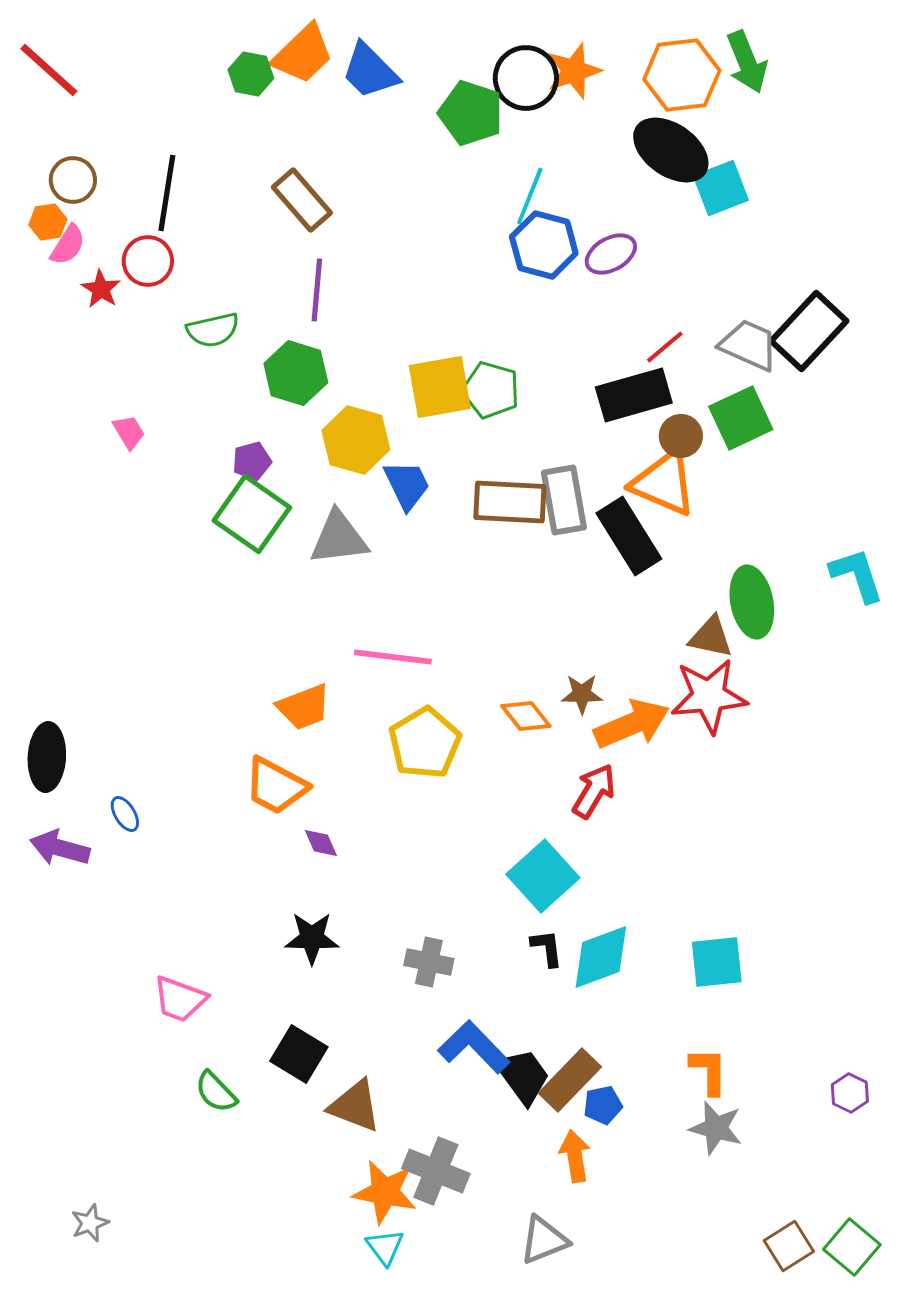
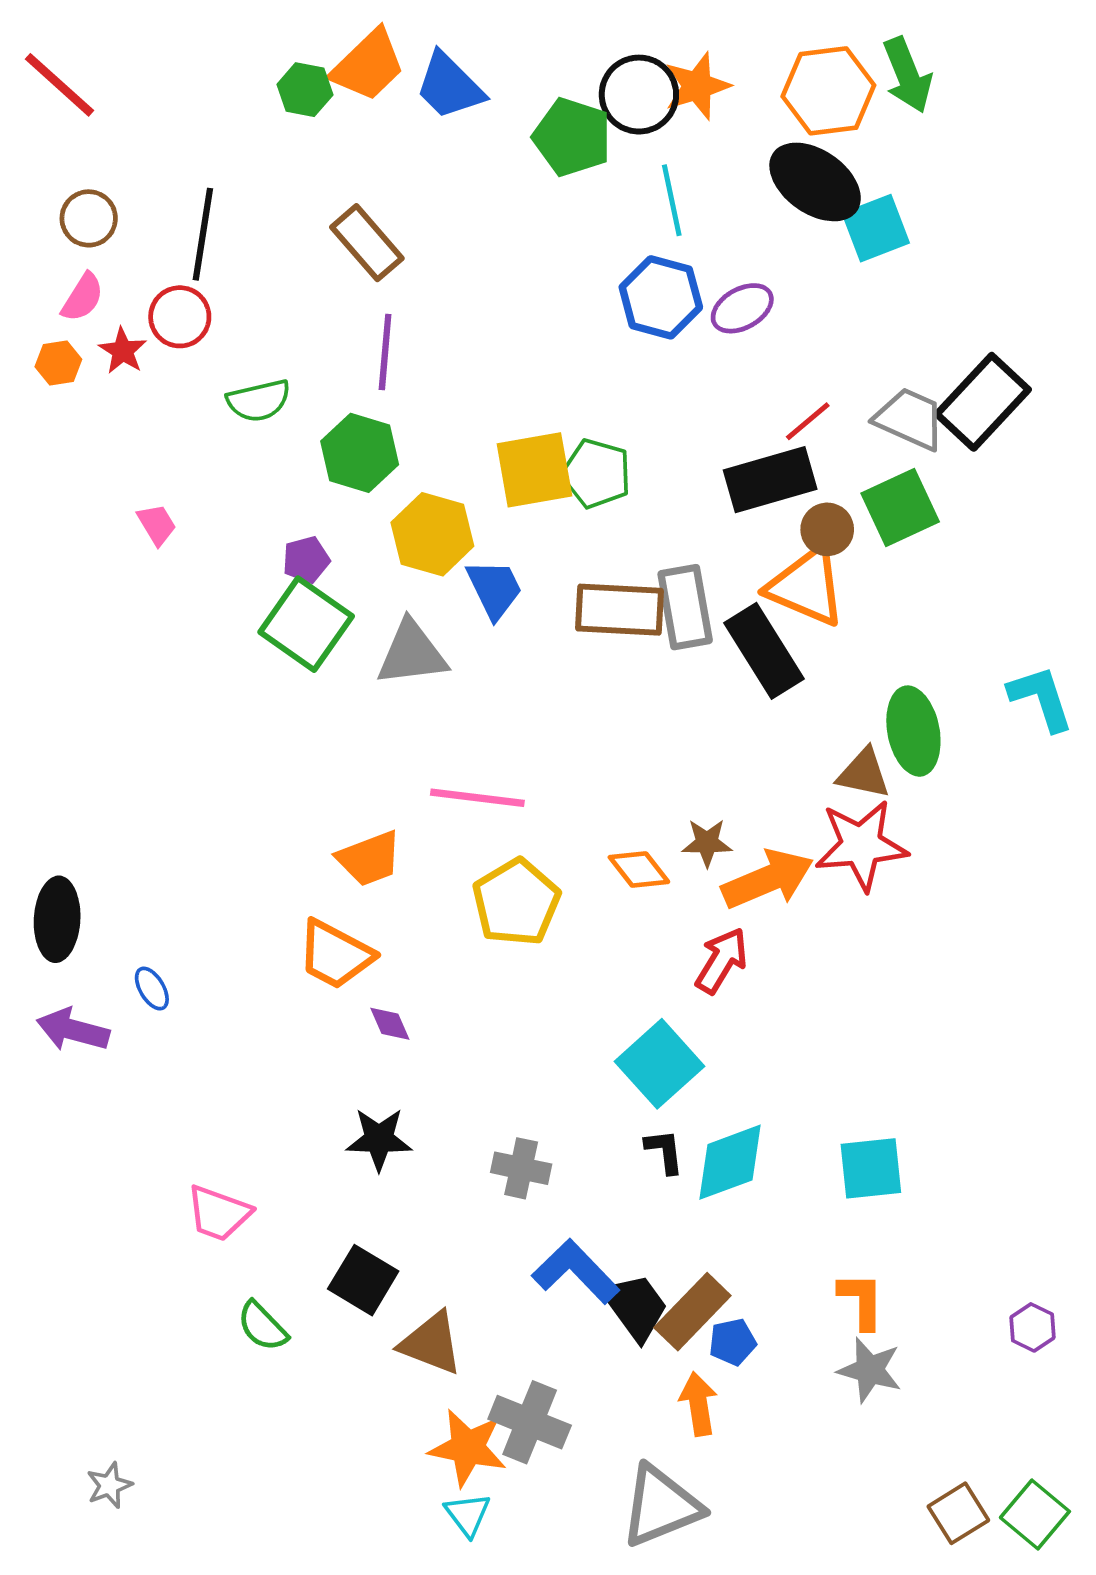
cyan line: (530, 196) -> (672, 200), moved, turned -34
orange hexagon: (48, 222) -> (58, 363), moved
gray triangle: (544, 1240) -> (661, 1506), size x1.4

